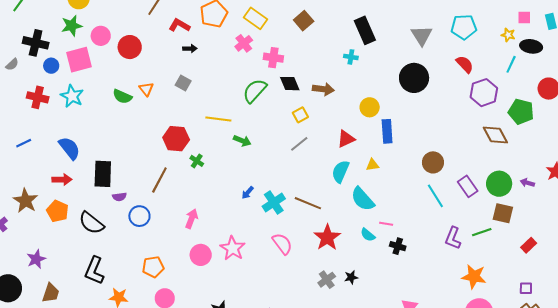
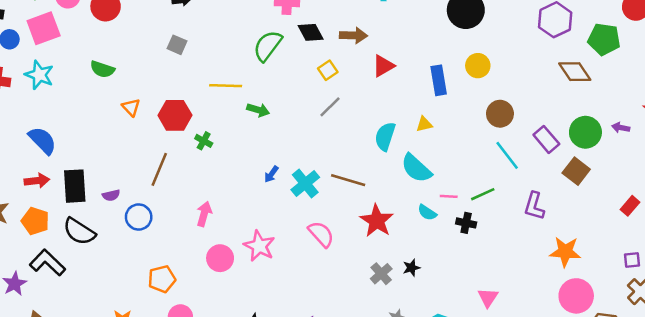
orange triangle: (146, 89) -> (131, 107), moved
yellow circle: (370, 107) -> (478, 66), moved
red triangle: (346, 139) -> (383, 66), moved
black rectangle: (103, 174) -> (75, 186), moved
brown square: (503, 213) -> (576, 171), moved, turned 30
green line: (482, 232) -> (483, 194), moved
black L-shape: (94, 271) -> (47, 263), moved, turned 116

